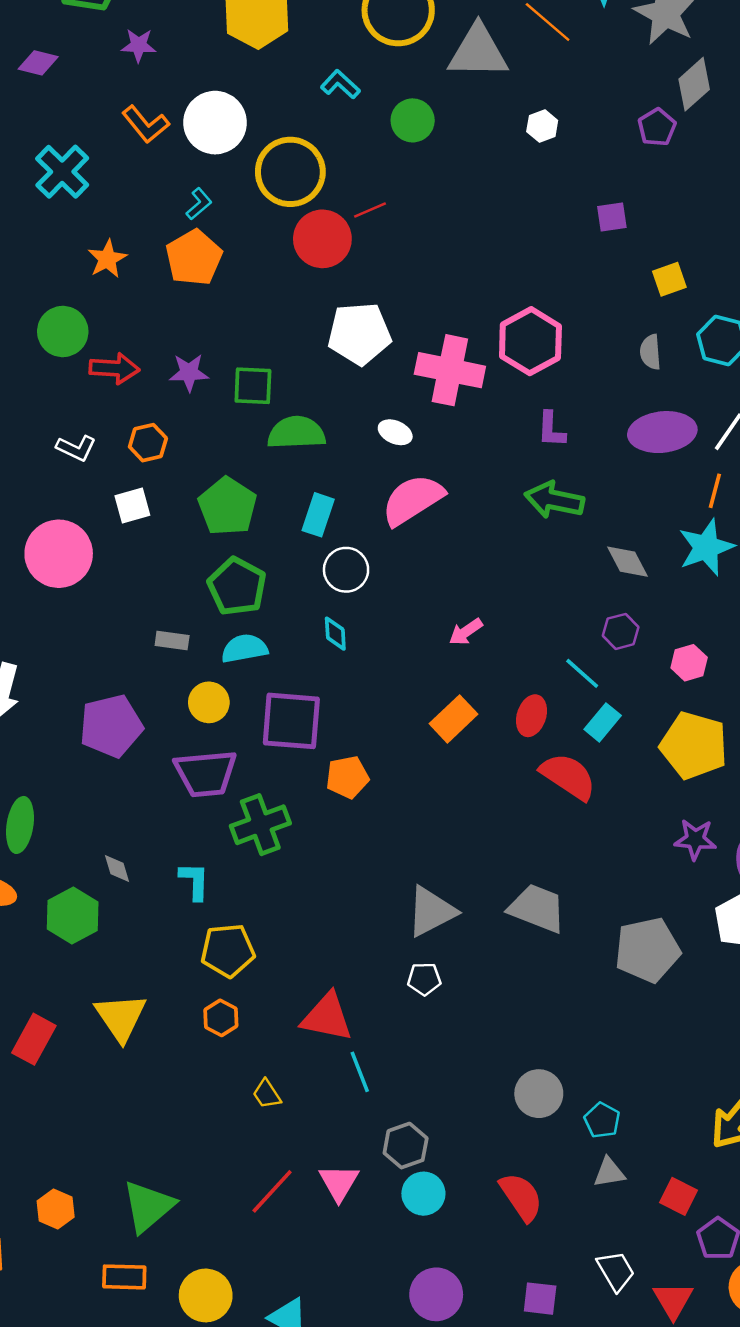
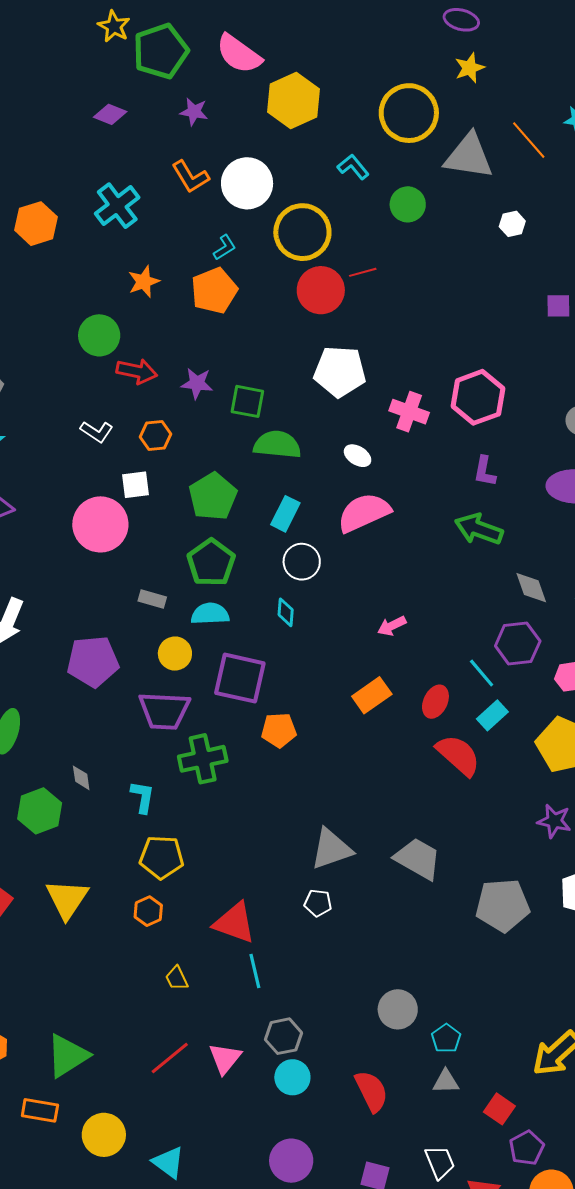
pink cross: (450, 370) -> (409, 412), size x0.7
pink circle: (59, 554) -> (100, 524), moved
purple hexagon: (621, 631) -> (518, 643), size x1.5

